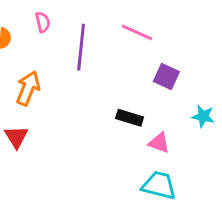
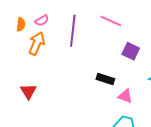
pink semicircle: (43, 22) -> (42, 21), moved, turned 72
orange arrow: (28, 88) -> (37, 44), moved

